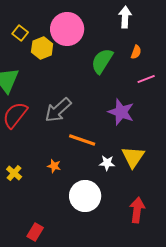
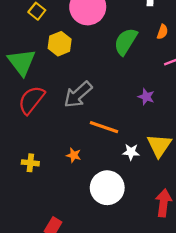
yellow hexagon: (42, 48) -> (60, 44), moved
purple star: (121, 112) -> (146, 97), size x0.6
yellow cross: (14, 173) -> (30, 163), turned -35

